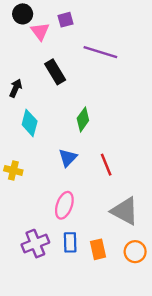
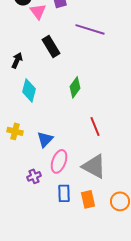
blue triangle: (68, 158) -> (45, 139), moved
gray triangle: (125, 211) -> (94, 166), moved
purple cross: (35, 244) -> (34, 176), moved, size x0.6

